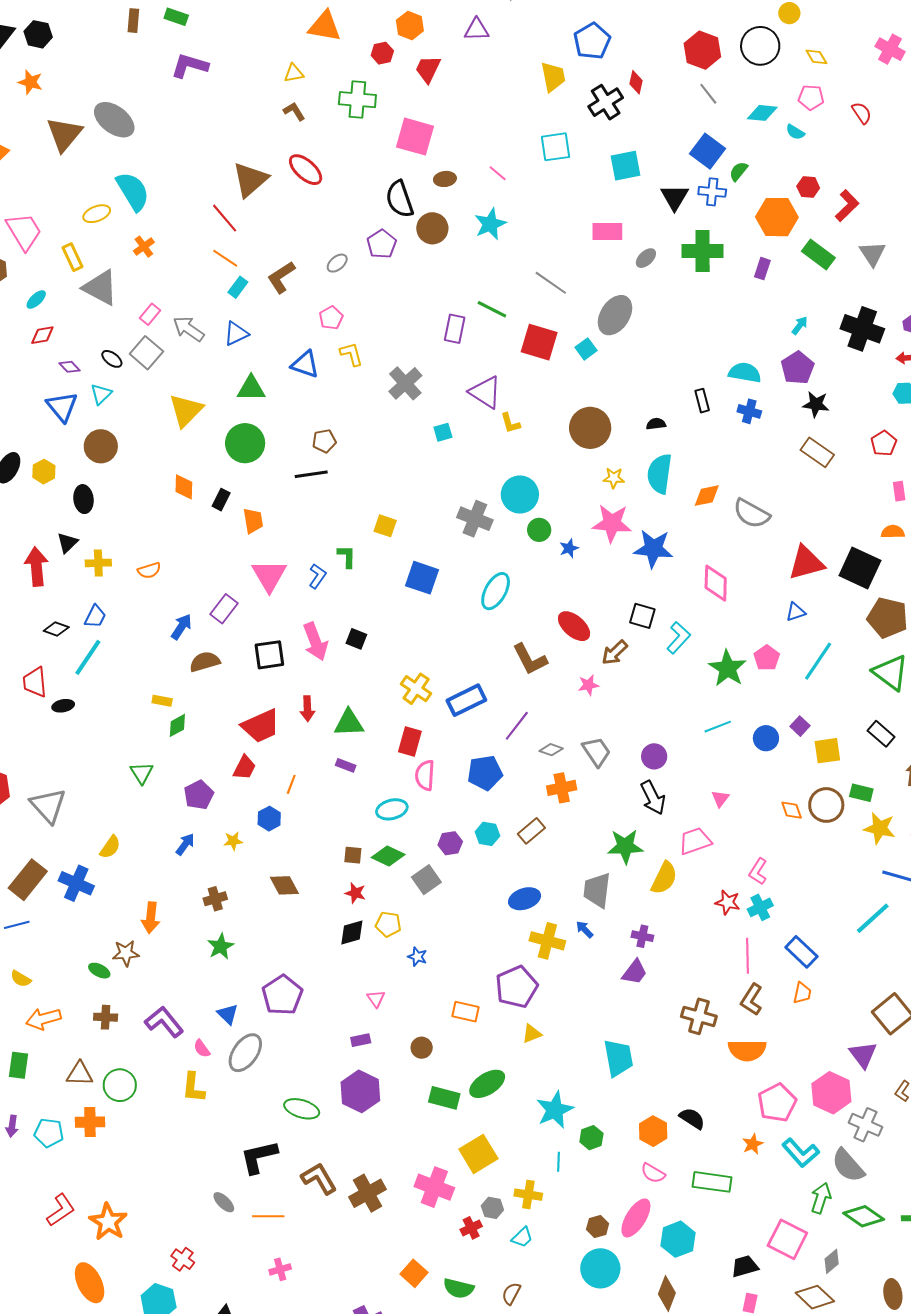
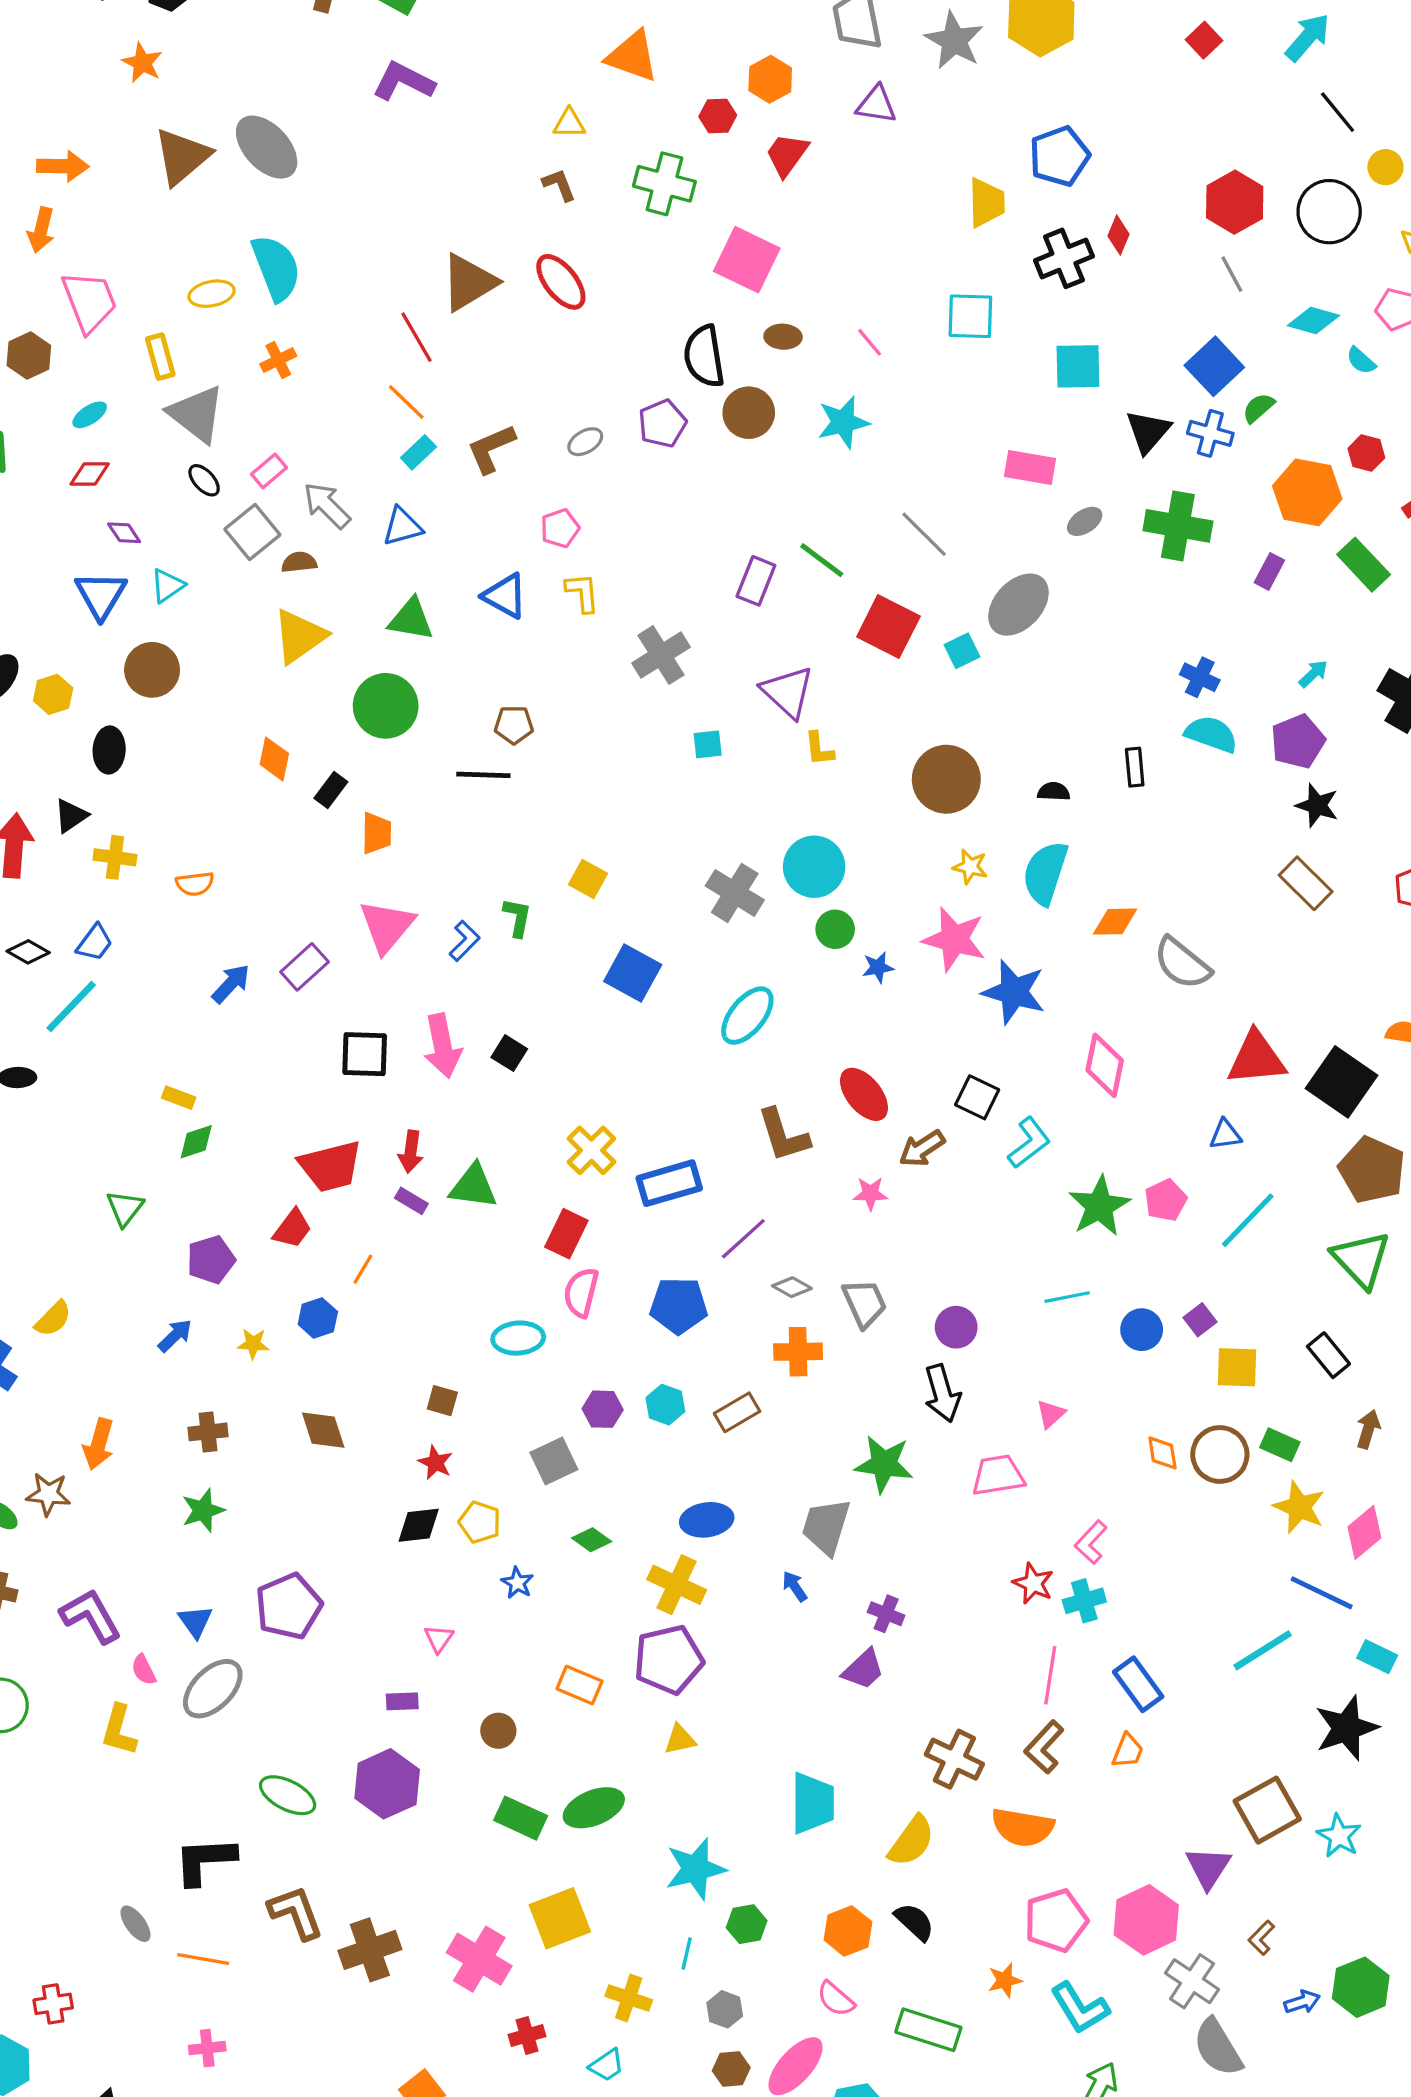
black ellipse: (112, 359) -> (204, 480), moved
blue cross: (749, 411) -> (1200, 677), moved
brown semicircle: (205, 662) -> (299, 562), moved, size x0.7
purple rectangle: (346, 765) -> (411, 1201), moved
green diamond: (388, 856) -> (592, 1540), moved, size x0.7
yellow semicircle: (664, 878) -> (911, 1841), moved
yellow cross: (547, 941) -> (677, 1585), moved
gray semicircle: (848, 1166) -> (1218, 2047), moved
gray hexagon: (492, 1208) -> (725, 2009), moved
red cross: (183, 1259) -> (53, 2004), turned 35

